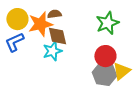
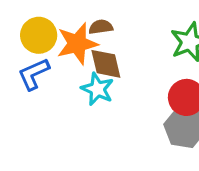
cyan star: (52, 51) -> (97, 89), turned -30

